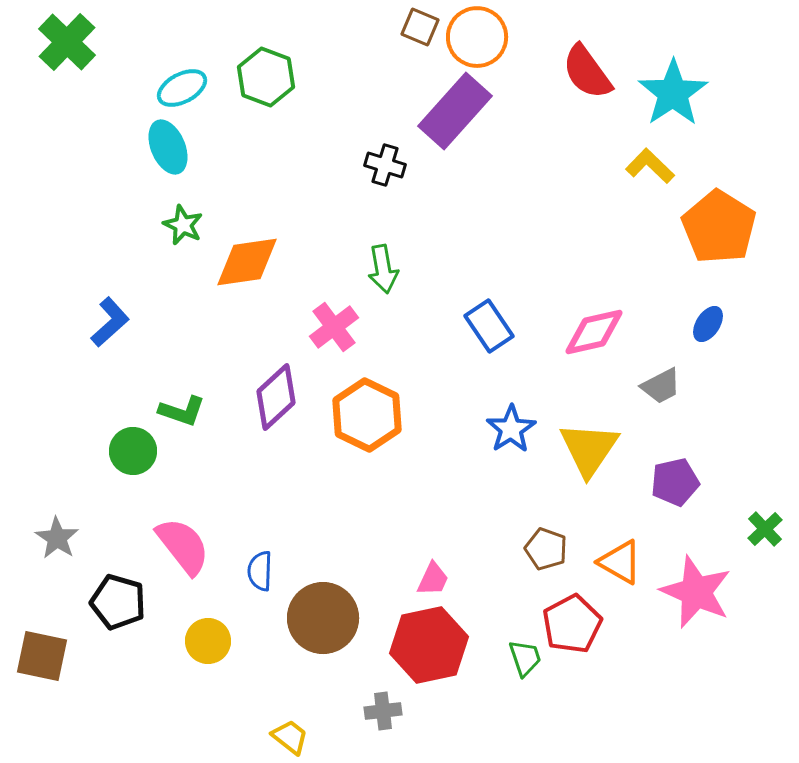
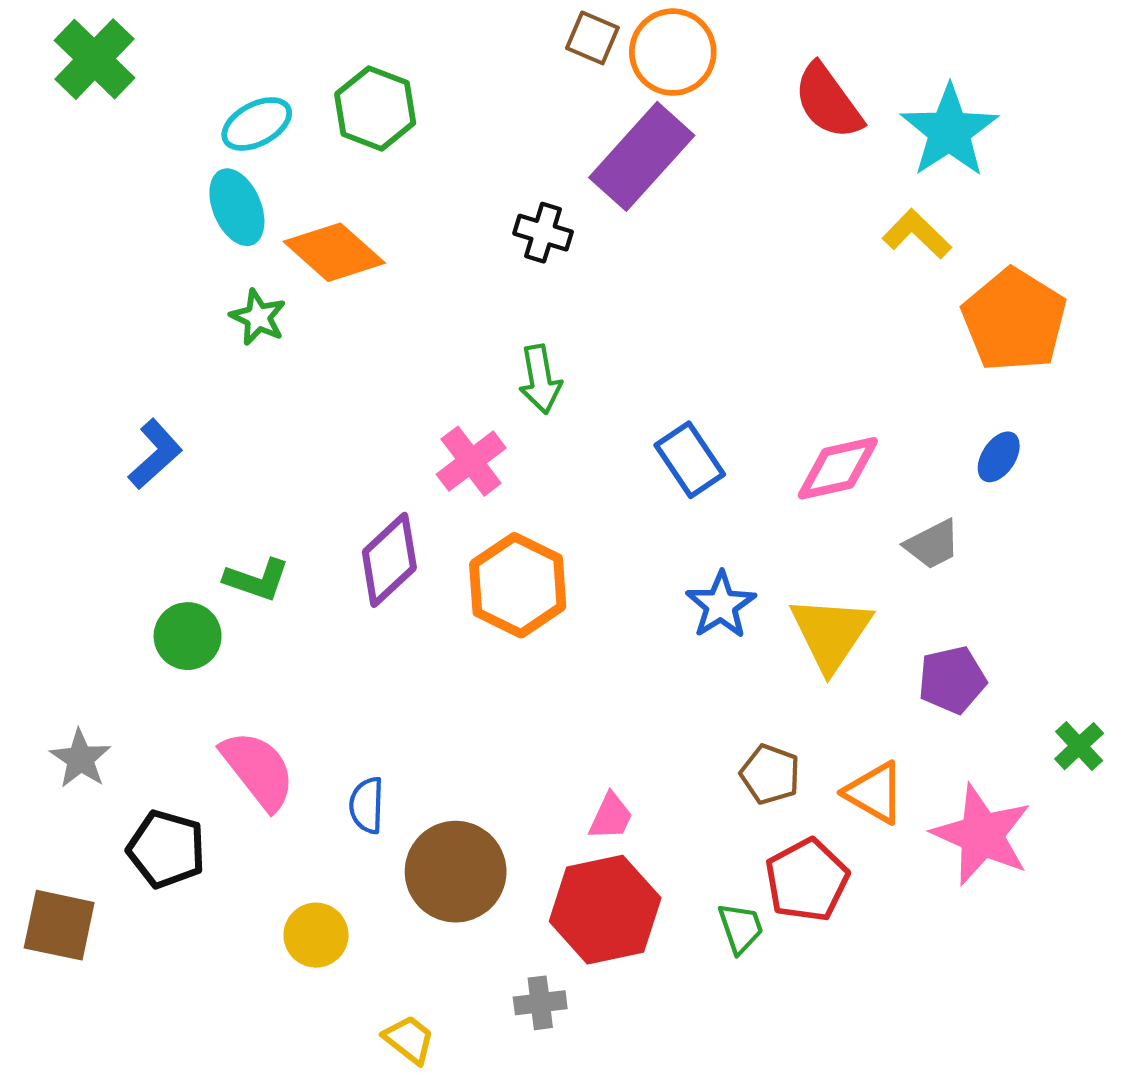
orange diamond: (247, 262) -> (334, 252), moved, turned 50
yellow circle: (208, 641) -> (316, 935), moved

